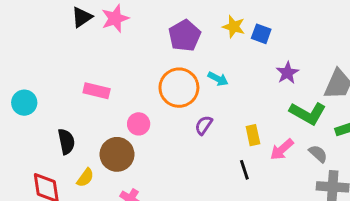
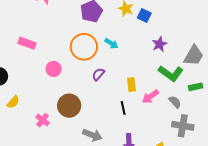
brown circle: (117, 154) -> (69, 106), moved

